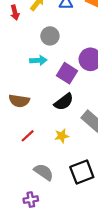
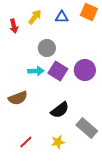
purple square: (67, 73) -> (58, 71), moved
brown semicircle: (19, 101) -> (18, 98), moved, turned -30

